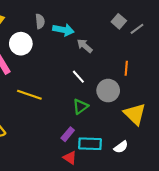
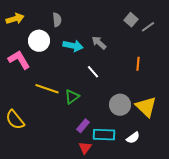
cyan arrow: (63, 30) -> (73, 46), moved
gray circle: (108, 91) -> (120, 105), moved
green triangle: (80, 107) -> (72, 97), moved
red triangle: (70, 158) -> (85, 148), turned 32

